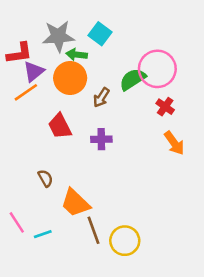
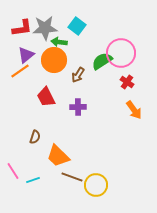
red L-shape: (19, 53) -> (22, 28), moved
brown semicircle: (45, 178) -> (35, 137), turned 48
brown line: (94, 230) -> (72, 177), turned -50

